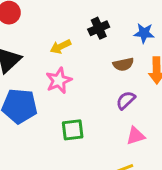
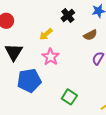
green square: (73, 130) -> (69, 97), moved, turned -35

